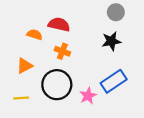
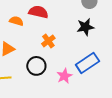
orange cross: (62, 51) -> (48, 41), moved, turned 32
black circle: (57, 85) -> (36, 66), size x0.7

